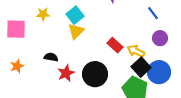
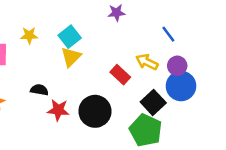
yellow arrow: (136, 51) -> (147, 62), moved
blue circle: (159, 72) -> (181, 86), moved
red star: (66, 73) -> (58, 110), turned 30

